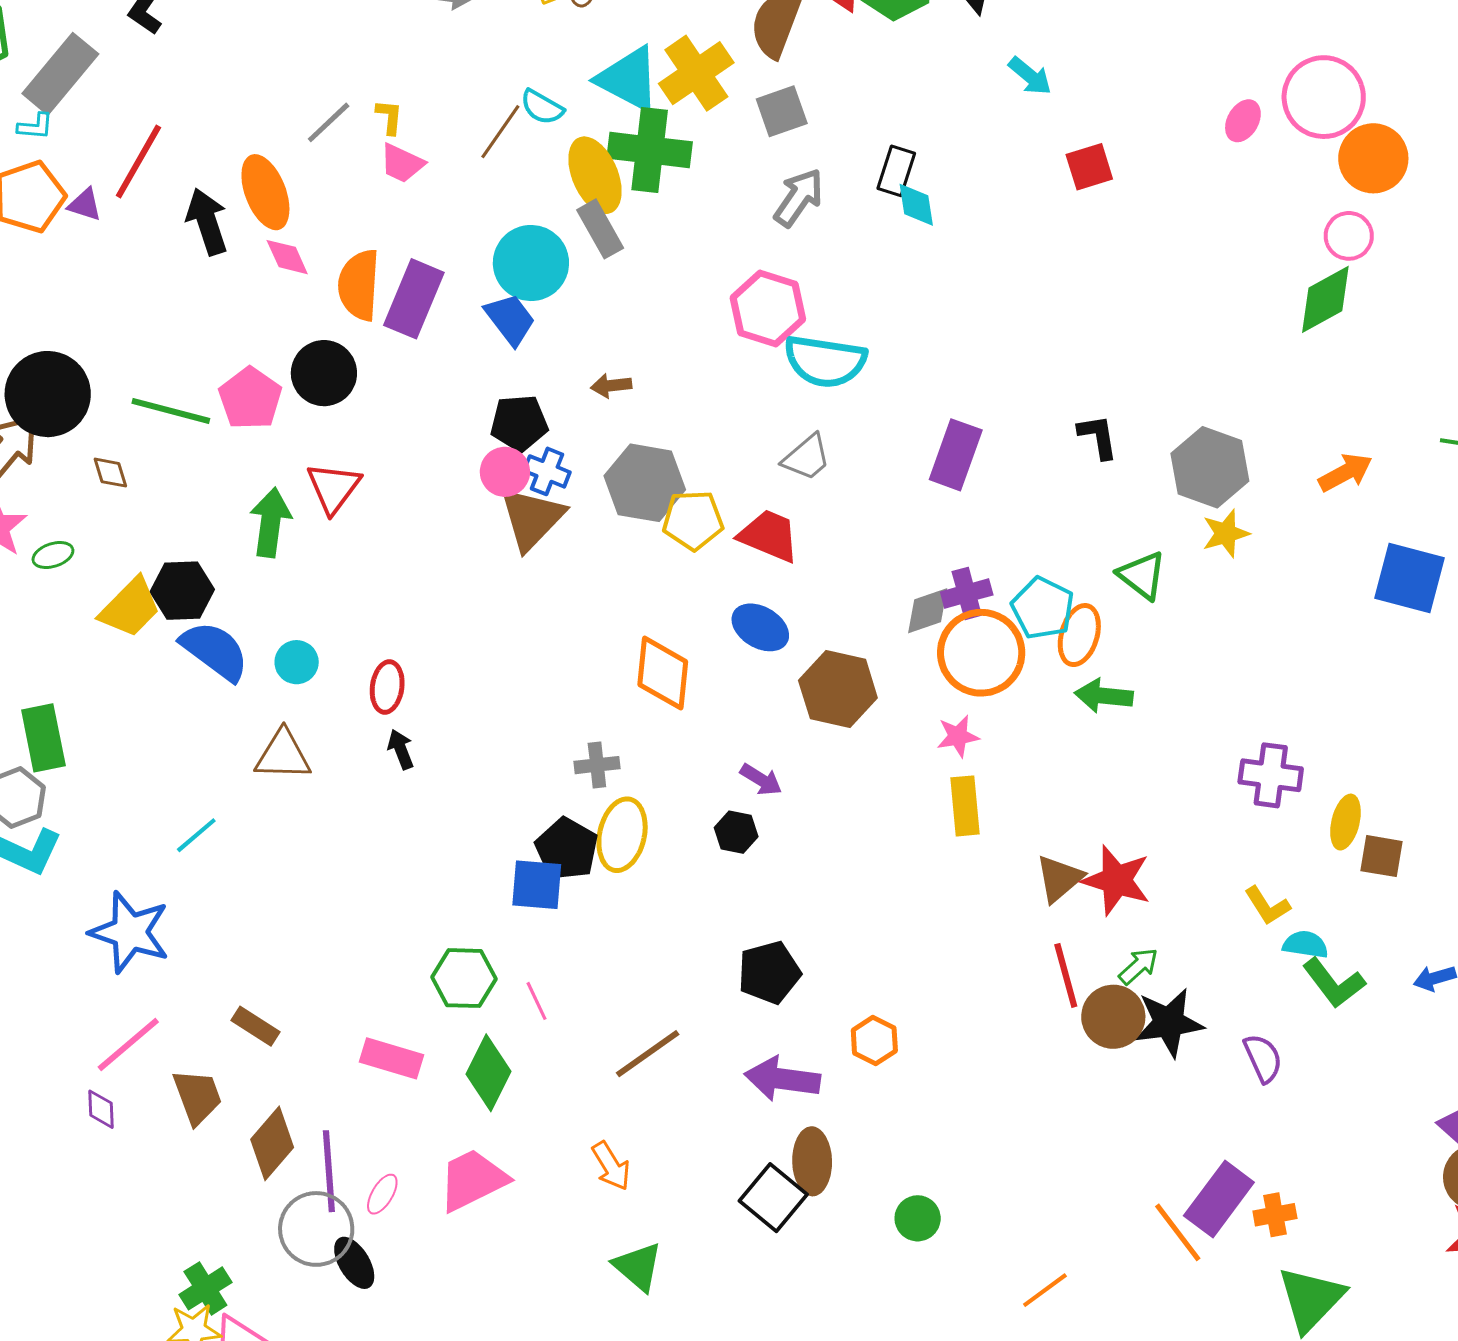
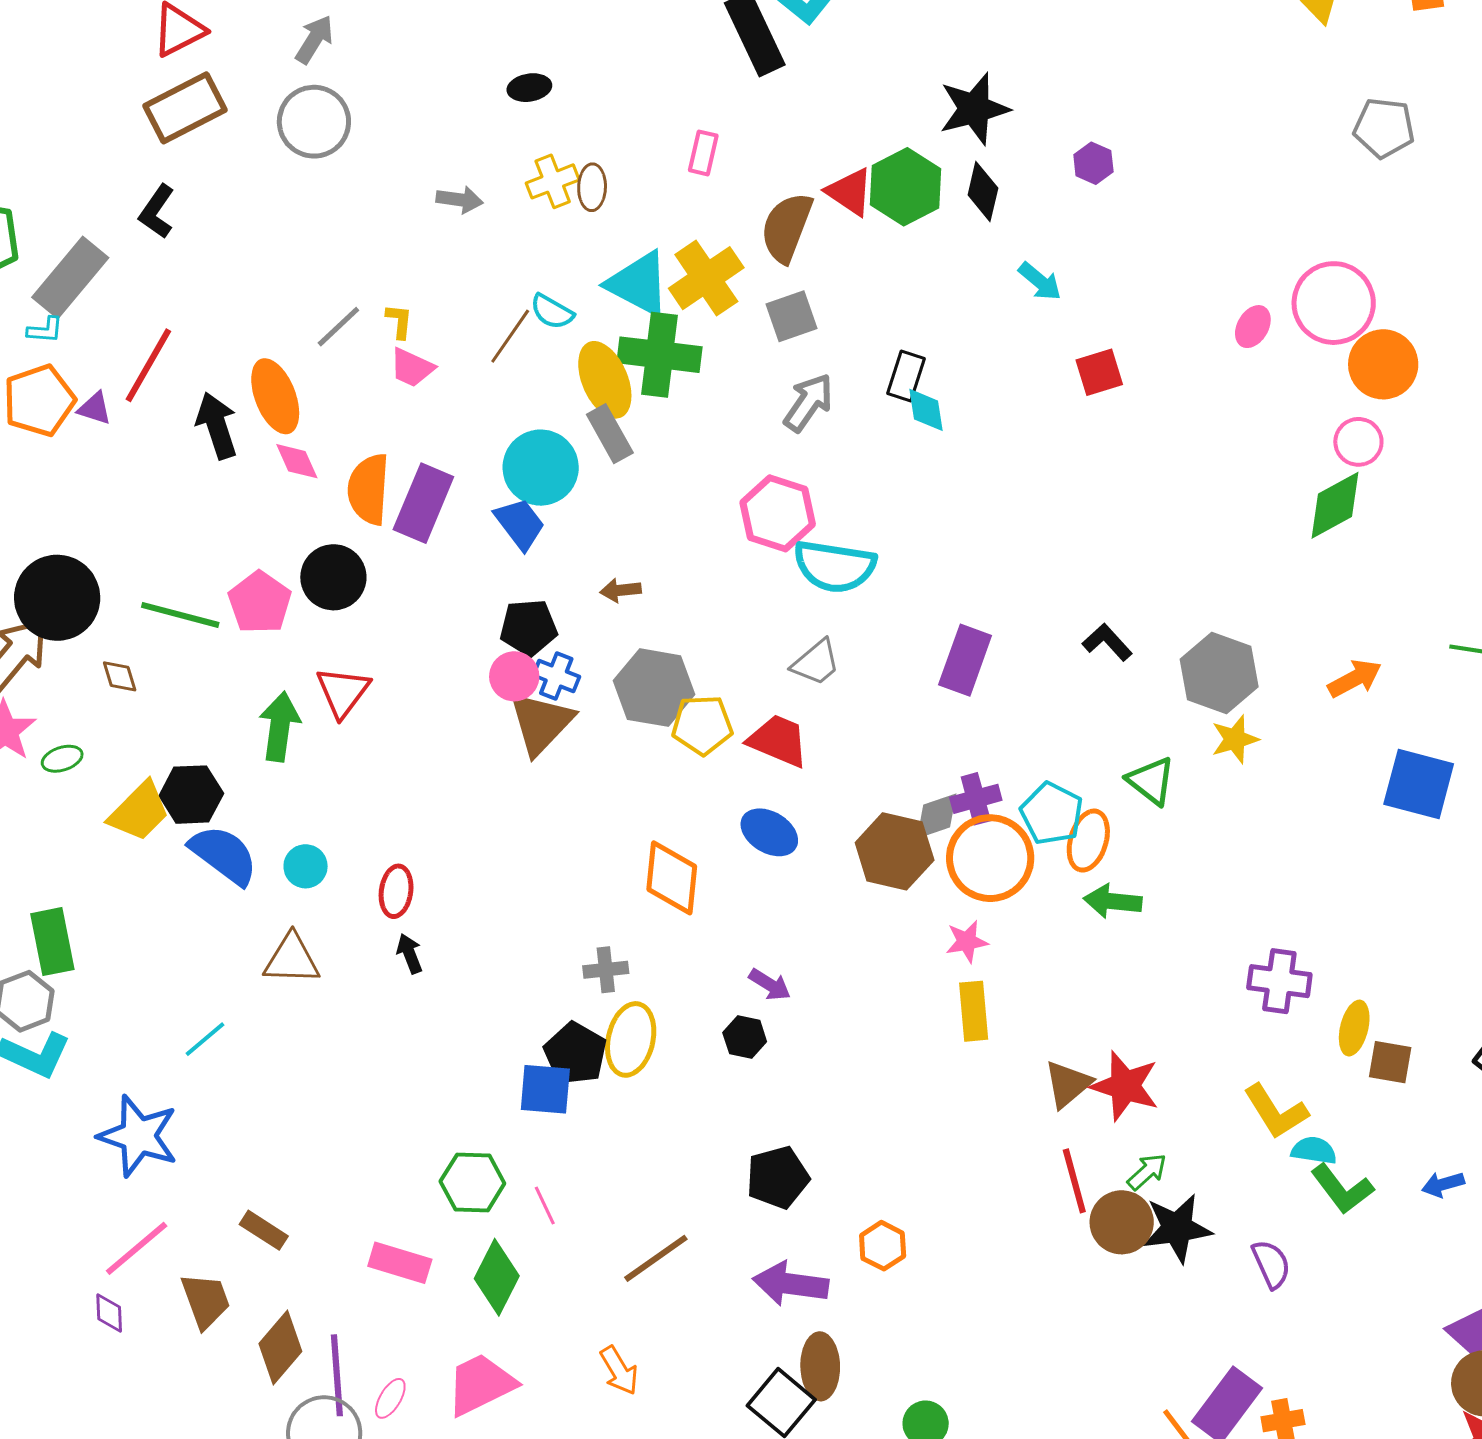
black L-shape: (1098, 437) -> (1107, 642), turned -33
brown hexagon: (838, 689) -> (895, 851), moved
yellow L-shape: (1267, 906) -> (1276, 1112), size x1.4

